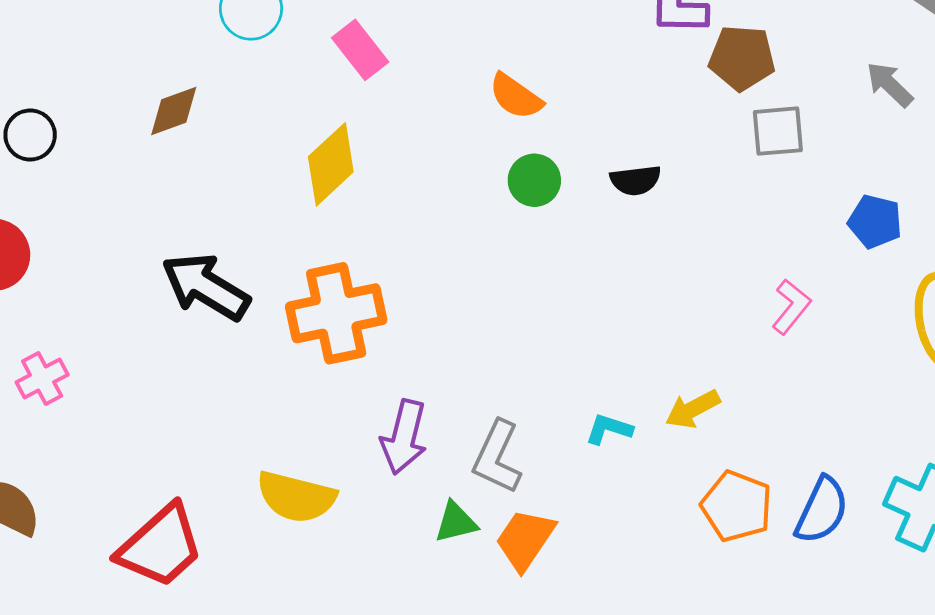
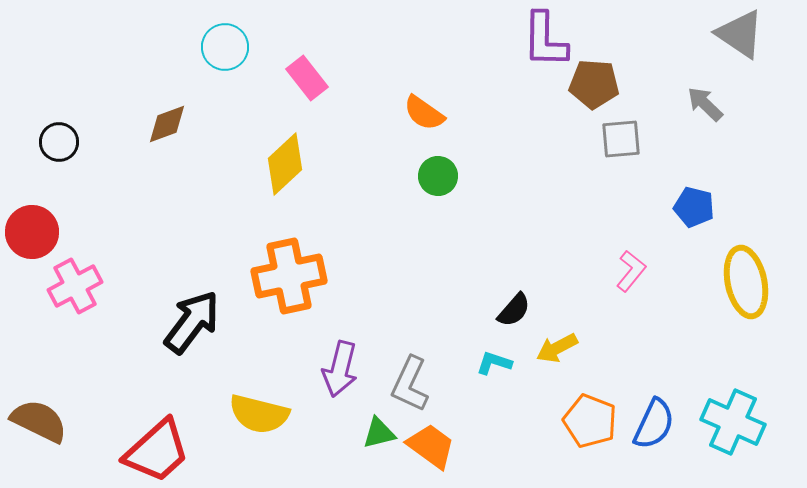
black semicircle: (635, 180) -> (514, 310), moved, turned -42
black arrow: (206, 287) -> (192, 322), moved, turned 96
pink cross: (42, 378) -> (75, 286), moved, size x1.4
orange trapezoid: (525, 539) -> (431, 446), turned 92

